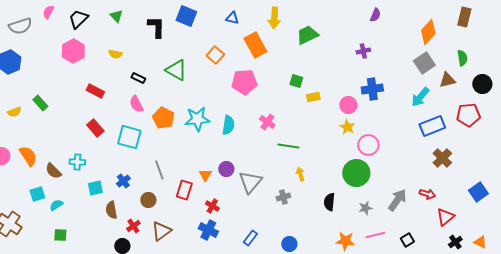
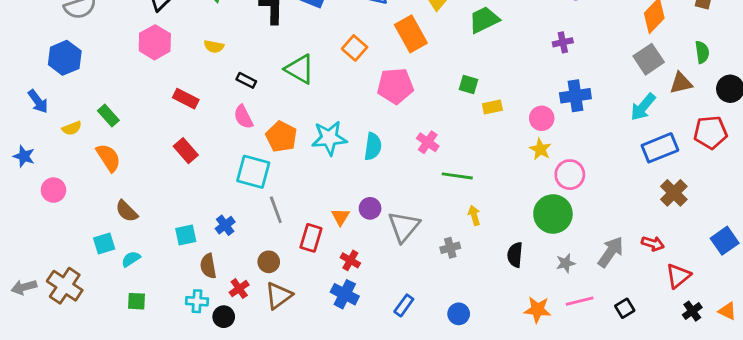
cyan square: (129, 137) -> (253, 172), moved
orange semicircle: (28, 156) -> (108, 158), moved
cyan cross: (77, 162) -> (197, 301), moved
brown circle: (148, 200) -> (269, 262), moved

